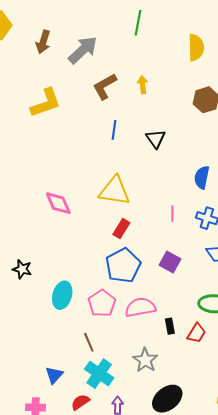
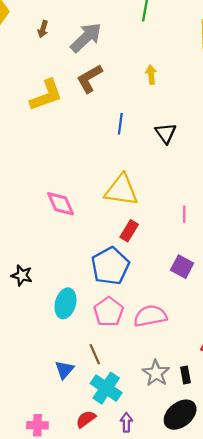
brown arrow: (43, 42) -> (43, 29), size x0.7
brown L-shape: (105, 86) -> (89, 79), moved
blue pentagon: (123, 266) -> (110, 266), moved
black rectangle: (170, 326) -> (186, 375), moved
blue triangle: (54, 375) -> (64, 370), moved

